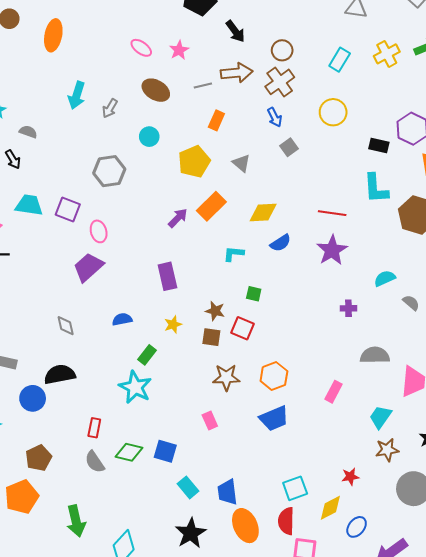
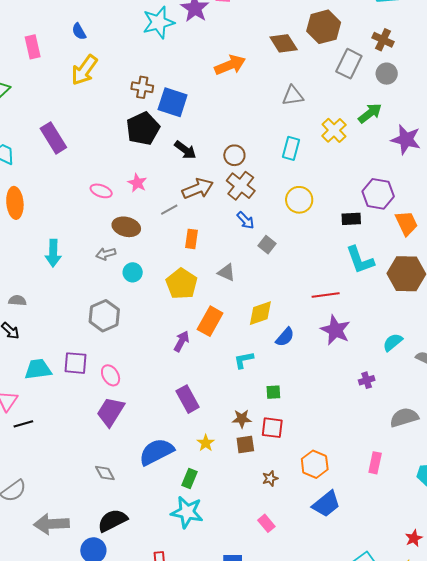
gray arrow: (110, 108) -> (106, 254), moved, turned 60
blue semicircle: (122, 319) -> (156, 452), size x1.8
brown star: (226, 377) -> (270, 478), size x0.6

